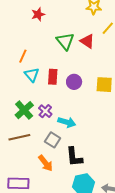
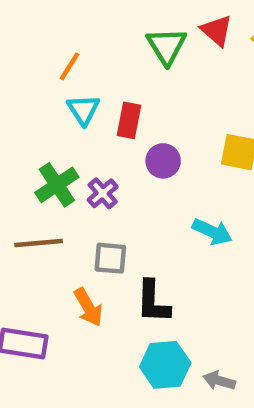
red triangle: (87, 41) -> (217, 31), moved
purple circle: (74, 82) -> (163, 161), moved
cyan arrow: (67, 122) -> (212, 232), moved
gray square: (53, 140) -> (110, 258), turned -35

